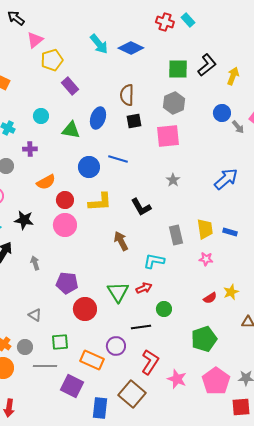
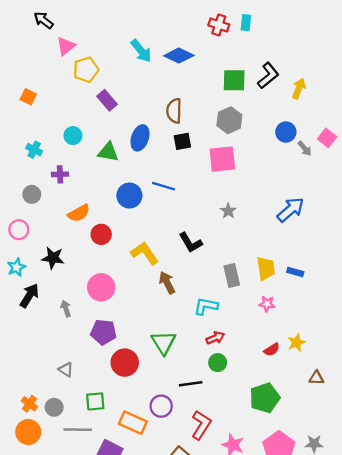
cyan rectangle: (188, 20) -> (246, 23), turned 48
yellow L-shape: (100, 202) -> (145, 253), moved, turned -120
pink circle: (65, 225) -> (101, 287), moved
red arrow: (144, 288) -> (215, 338), moved

